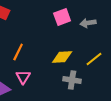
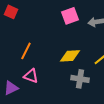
pink triangle: (23, 77) -> (31, 76), turned -42

